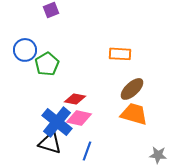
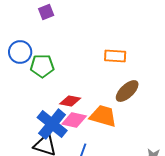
green pentagon: (47, 64) -> (42, 66), turned 30
orange trapezoid: (134, 114) -> (103, 116), moved

